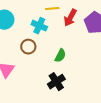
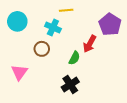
red arrow: (70, 18) -> (90, 44), moved

